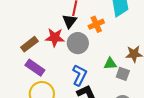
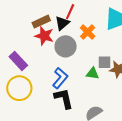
orange cross: (96, 24) -> (88, 32), turned -35
brown rectangle: (29, 44) -> (41, 22), moved
gray square: (123, 74) -> (104, 62), moved, turned -32

